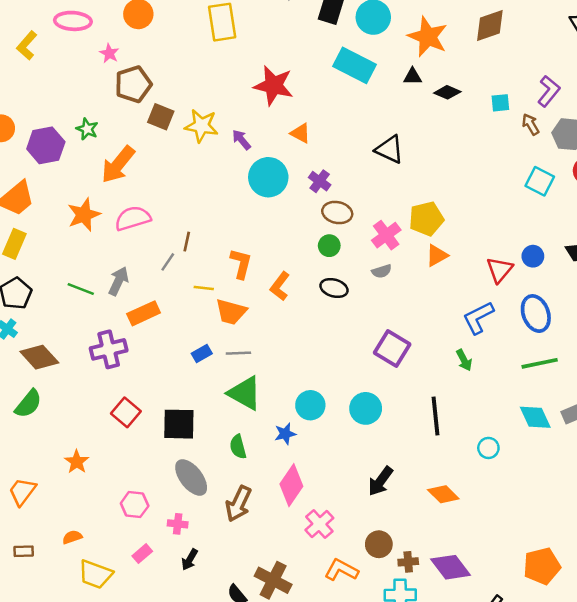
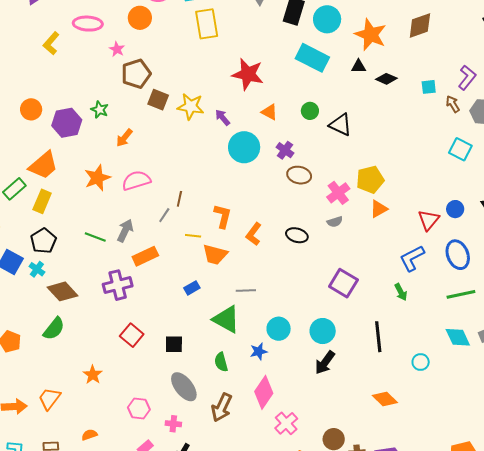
orange arrow: (118, 165) -> (124, 138), size x0.6
green circle: (329, 246) -> (310, 111), moved
gray line: (238, 353) -> (246, 290), moved
black square: (179, 424) -> (174, 344), size x0.7
black arrow: (380, 481) -> (325, 362), moved

